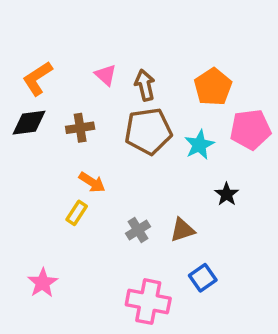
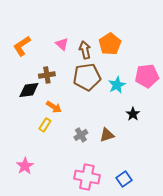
orange pentagon: (213, 87) -> (110, 44), moved
black diamond: (29, 123) -> (29, 90), moved
blue square: (203, 278) -> (124, 179), moved

